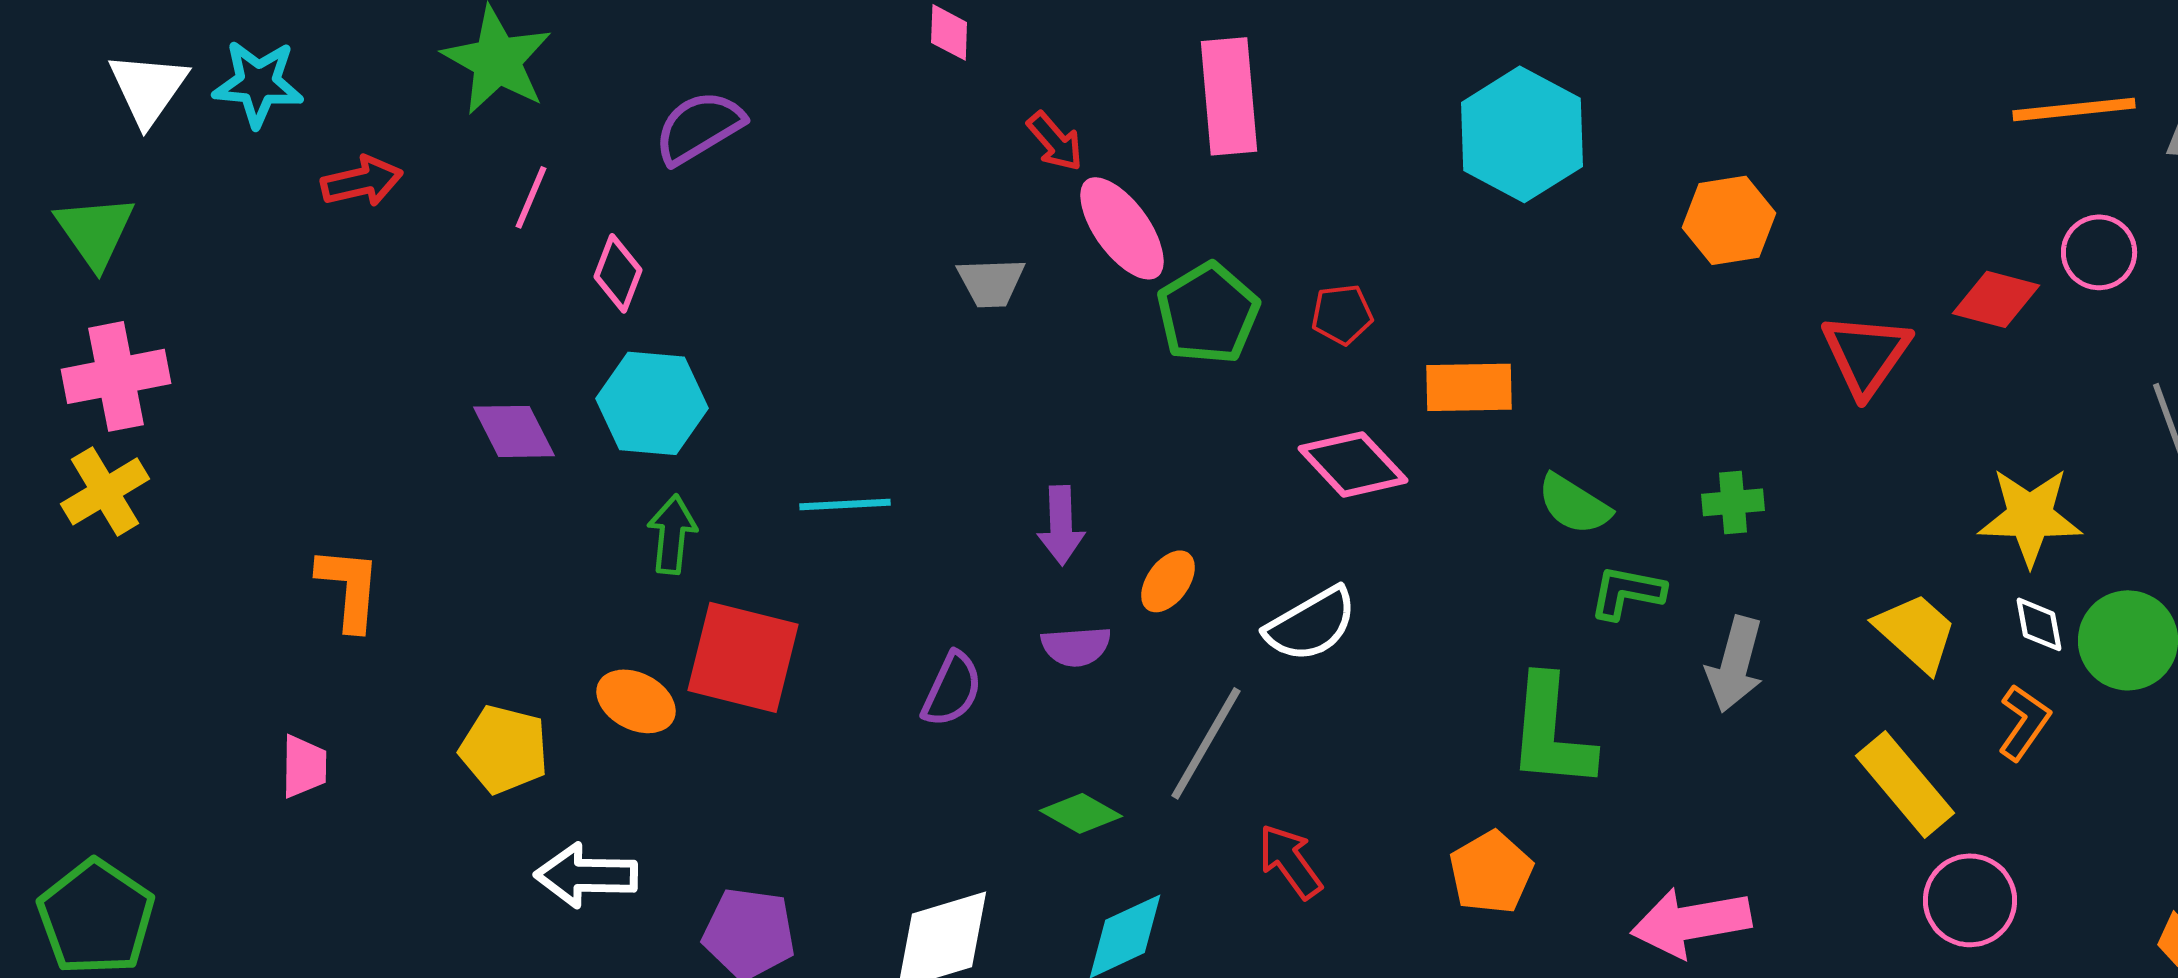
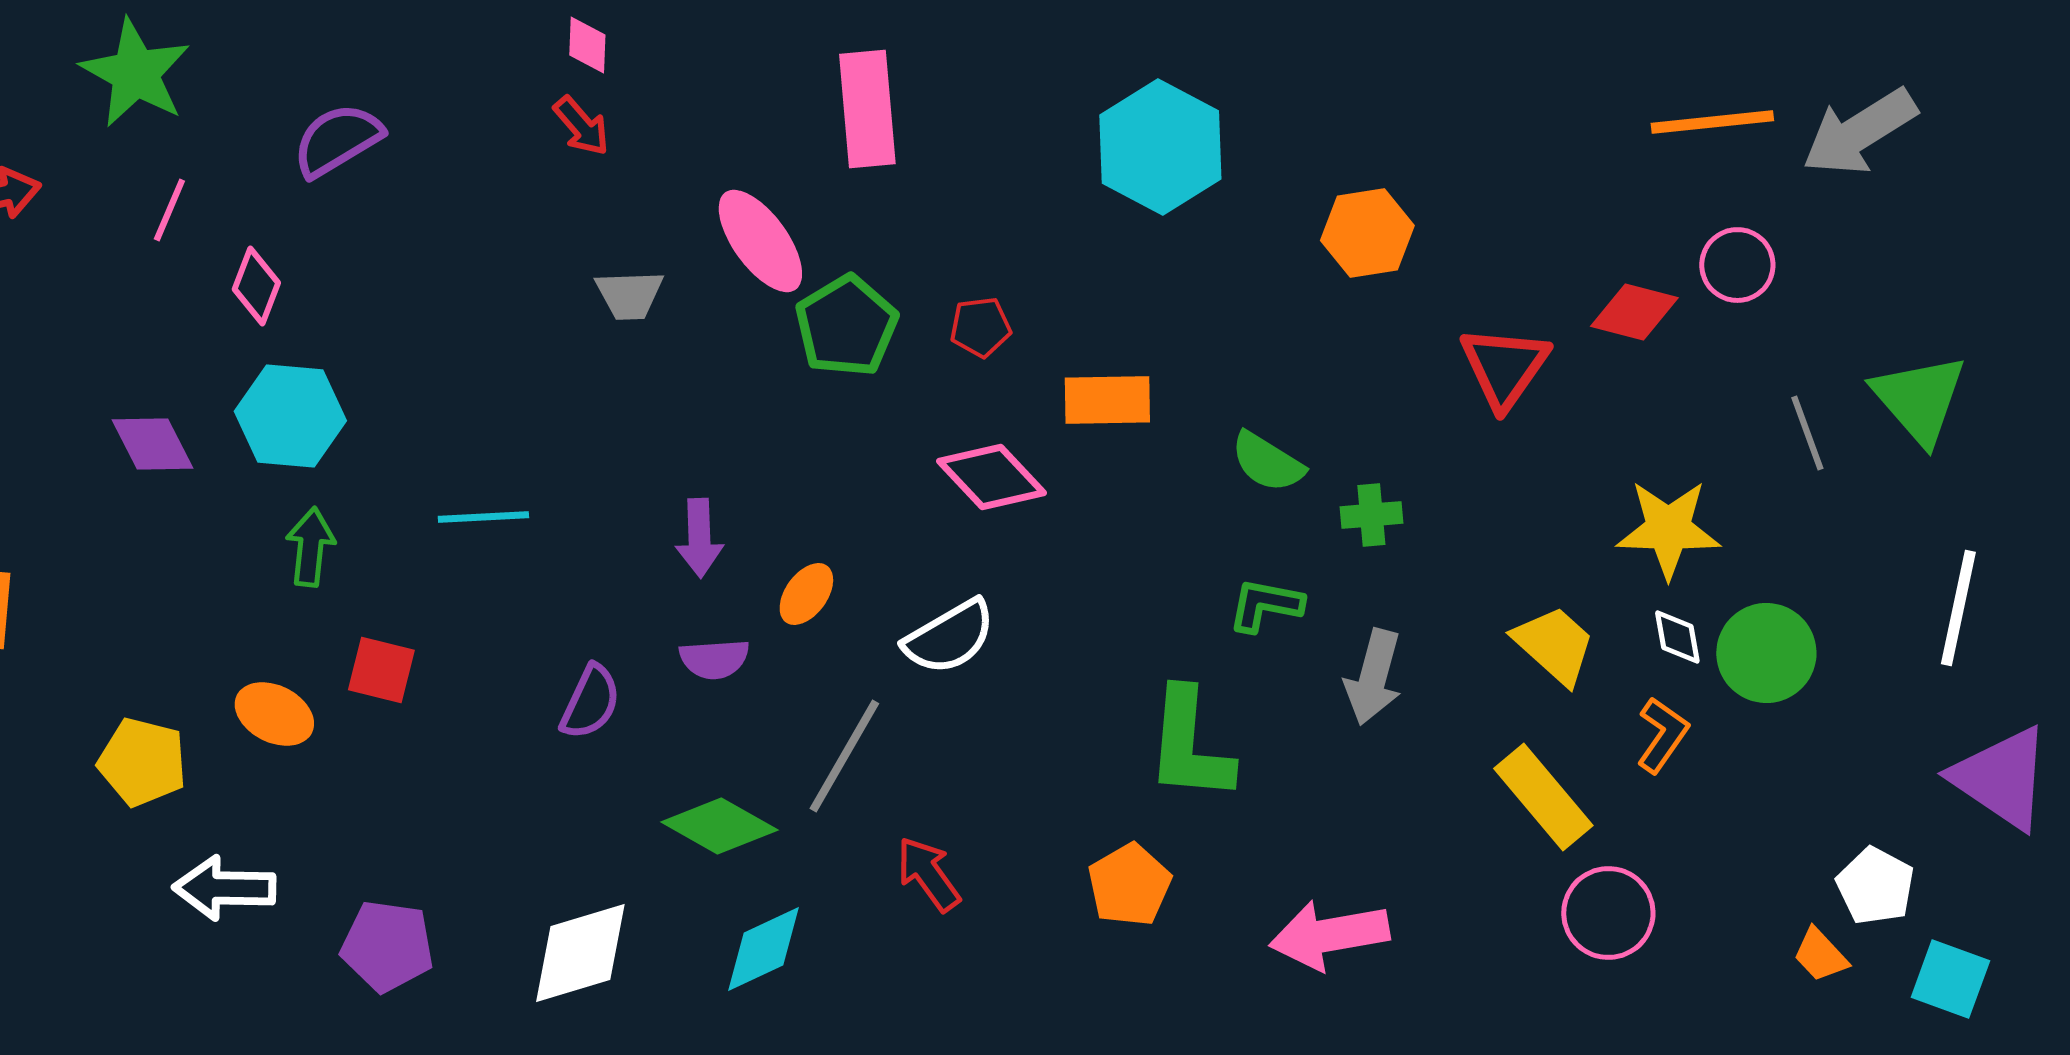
red arrow: (1055, 141) -> (581, 126), moved
green semicircle: (1574, 504) -> (1267, 462), moved
red square: (743, 657) -> (381, 670), size x0.6
green diamond: (1081, 813) -> (719, 826), size x1.4

